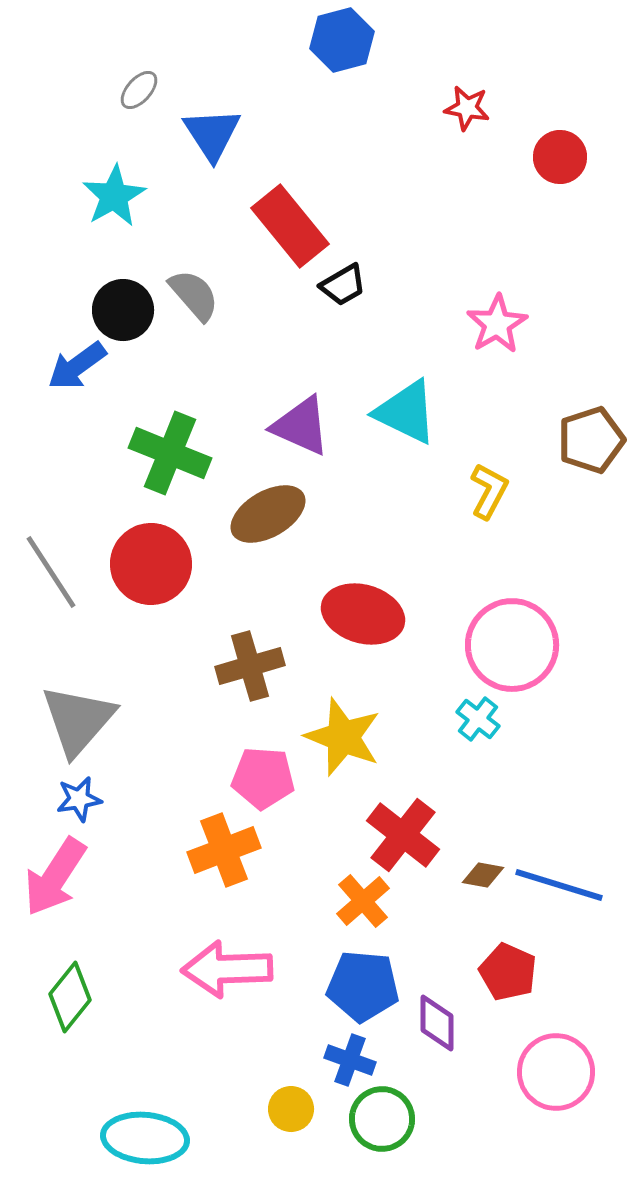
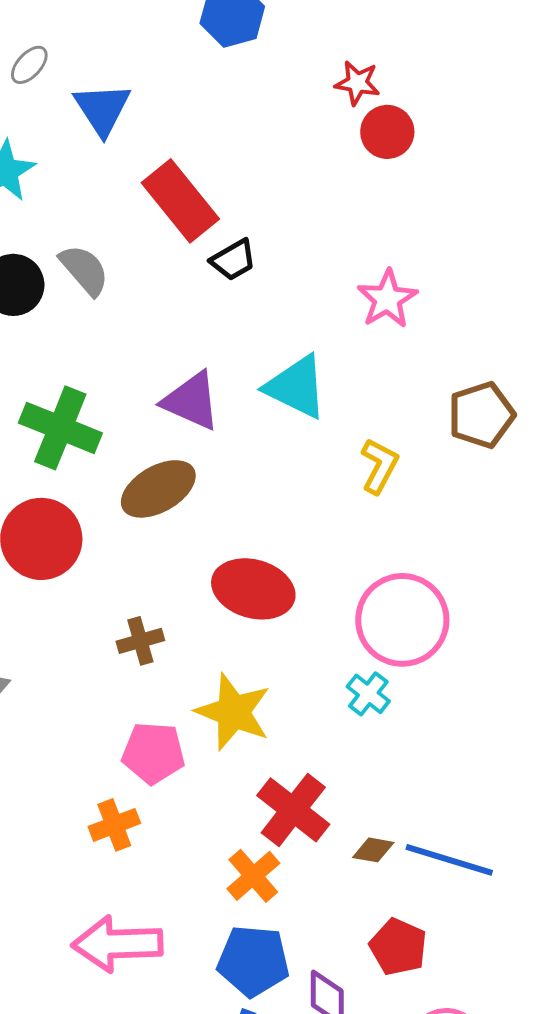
red circle: (560, 157) -> (387, 132), moved
brown cross: (250, 666) -> (140, 641), size x0.7
orange cross: (224, 850) -> (114, 825), size x0.7

